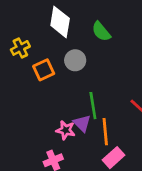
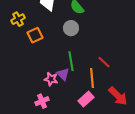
gray circle: (75, 60) -> (71, 28), moved
orange line: (105, 132) -> (92, 78), moved

